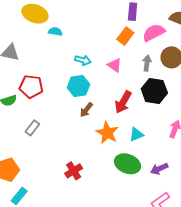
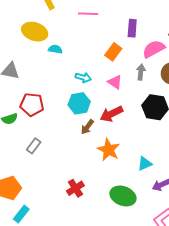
orange rectangle: (125, 36) -> (113, 52), moved
gray arrow: (147, 63) -> (141, 72), moved
red arrow: (123, 102) -> (111, 114), moved, turned 35
cyan triangle: (136, 134) -> (145, 164), moved
green ellipse: (127, 164) -> (123, 196), moved

